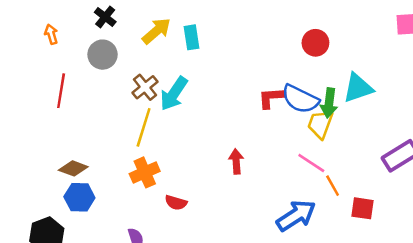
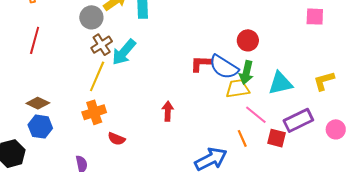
red circle: (315, 43) -> (248, 40), moved
gray circle: (103, 55) -> (91, 17), moved
cyan triangle: (358, 88) -> (280, 83), moved
yellow trapezoid: (320, 124) -> (238, 89), turned 55
pink line: (311, 163) -> (256, 115), moved
red square: (362, 208) -> (276, 138), moved

